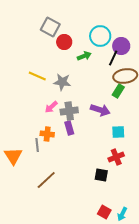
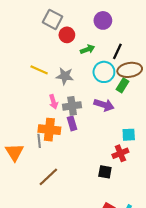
cyan circle: (100, 36) -> (104, 72), moved
purple circle: (121, 46) -> (103, 20), moved
pink arrow: (51, 107) -> (54, 102), turned -64
cyan square: (118, 132) -> (129, 135), moved
orange cross: (47, 134) -> (49, 130), size x1.5

